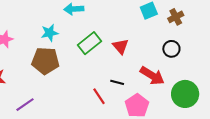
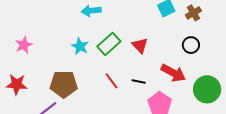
cyan star: (50, 33) -> (80, 46), moved, turned -30
brown pentagon: (45, 61) -> (64, 84), moved
red line: (99, 96) -> (112, 81), moved

